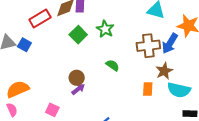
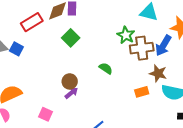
green star: (105, 29) -> (126, 35), moved
brown star: (164, 71) -> (158, 73), turned -30
orange rectangle: (148, 89) -> (142, 92), turned 72

